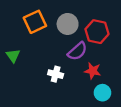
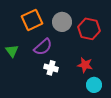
purple semicircle: (77, 51) -> (43, 47), moved

